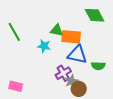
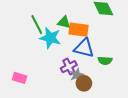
green line: (14, 32) -> (37, 24), moved
cyan star: (44, 46) -> (50, 38), size x1.5

